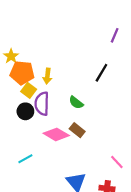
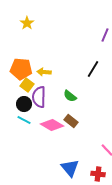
yellow star: (11, 56) -> (27, 23), moved
yellow arrow: (47, 76) -> (44, 72), turned 88
cyan line: (25, 159) -> (24, 120), moved, turned 56

